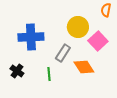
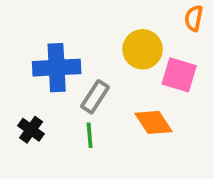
pink square: (98, 41) -> (179, 75), turned -30
gray rectangle: (63, 53) -> (95, 97), moved

